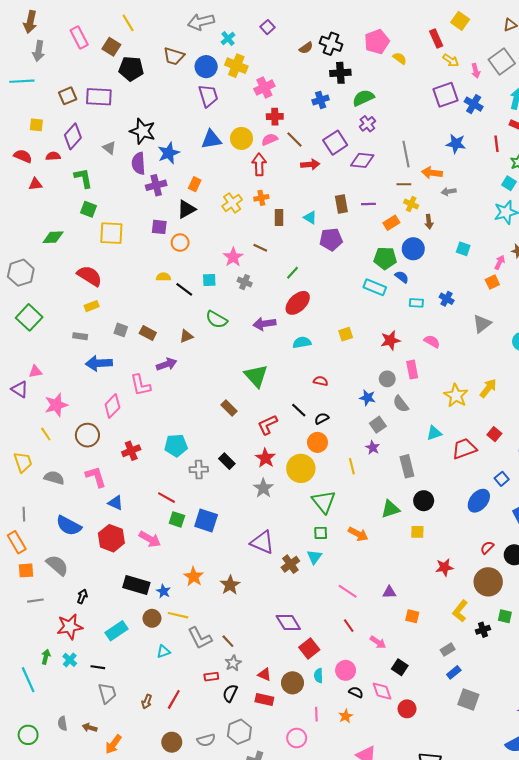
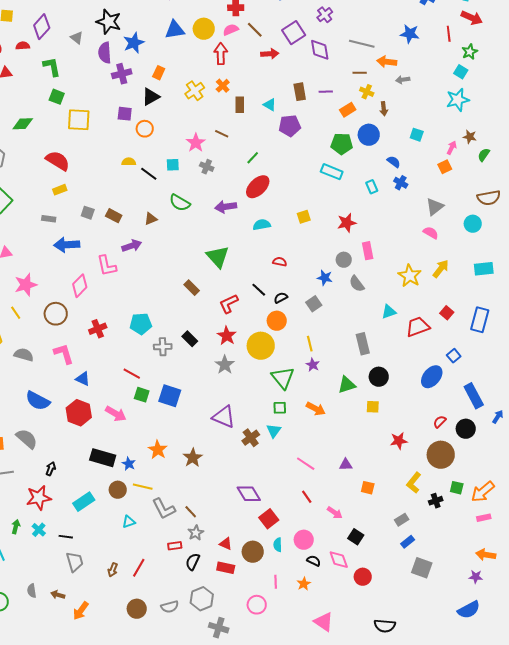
gray line: (406, 154) -> (362, 44), turned -65
purple diamond: (362, 160) -> (320, 50), turned 75
orange cross: (261, 198) -> (223, 86), turned -32
blue semicircle: (402, 277) -> (394, 162), moved
cyan rectangle: (416, 303) -> (372, 187), turned 64
pink semicircle: (432, 341) -> (431, 233), moved
gray square: (378, 425) -> (314, 304), moved
purple star: (373, 448) -> (313, 365), moved

